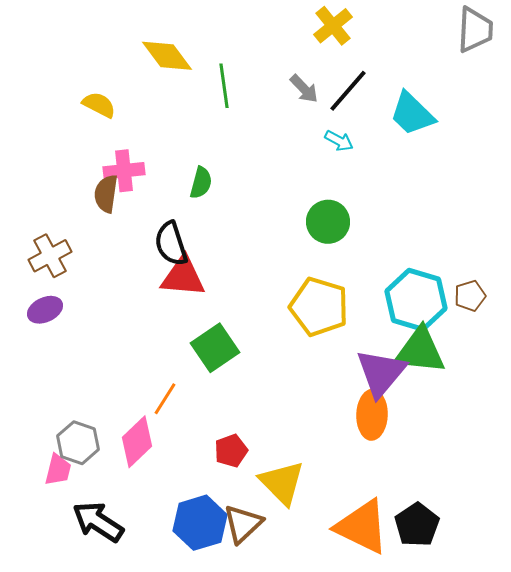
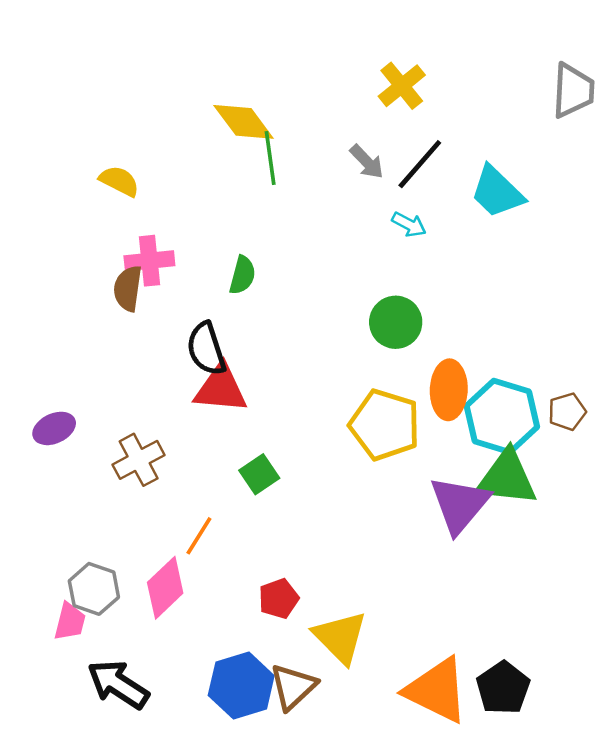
yellow diamond: (167, 56) -> (244, 122), moved
brown cross: (50, 256) -> (139, 460), moved
green square: (215, 348) -> (259, 474), size x0.7
orange ellipse: (372, 415) -> (449, 390), moved

